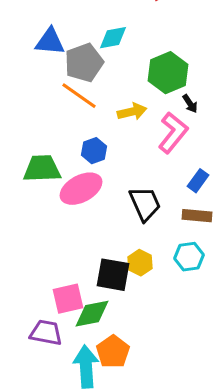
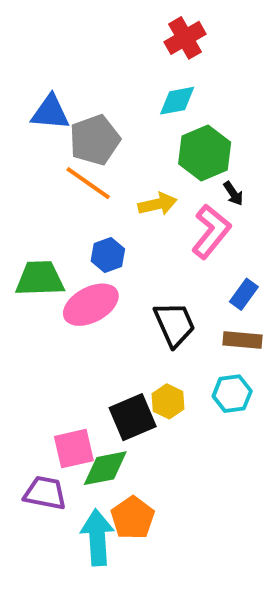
cyan diamond: (113, 38) -> (177, 101), moved
black square: (113, 275) -> (133, 417), turned -33

